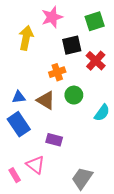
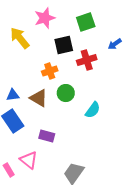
yellow arrow: (26, 38) -> (20, 38), turned -50
red cross: (96, 61) -> (87, 60), turned 30

